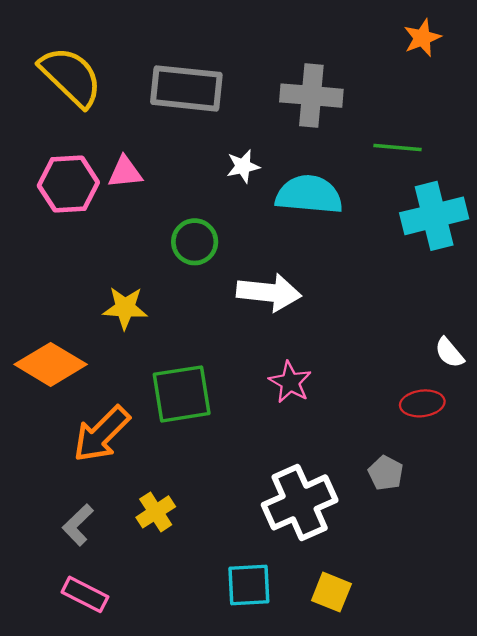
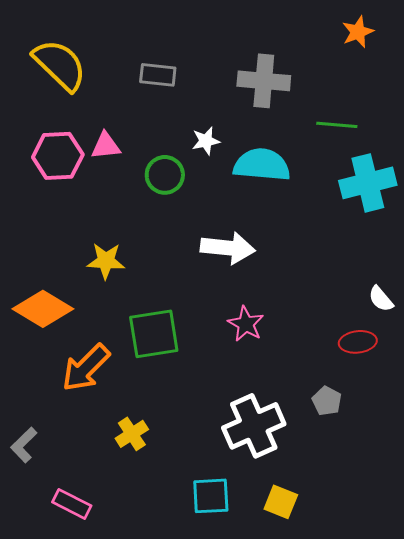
gray rectangle: (186, 88) -> (158, 75), size x0.6
green circle: (195, 242) -> (165, 175), moved
gray L-shape: (78, 525) -> (24, 445), moved

